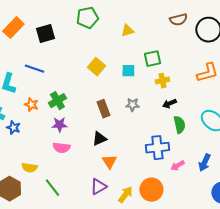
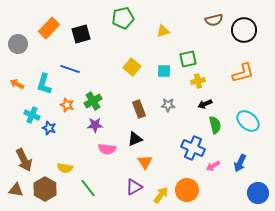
pink semicircle: (61, 148) -> (107, 149), moved
blue cross: (157, 148) -> (193, 148), turned 30

